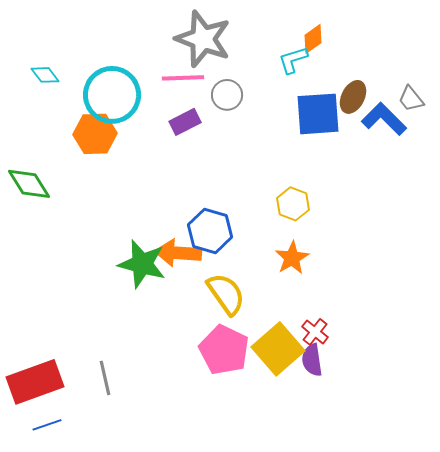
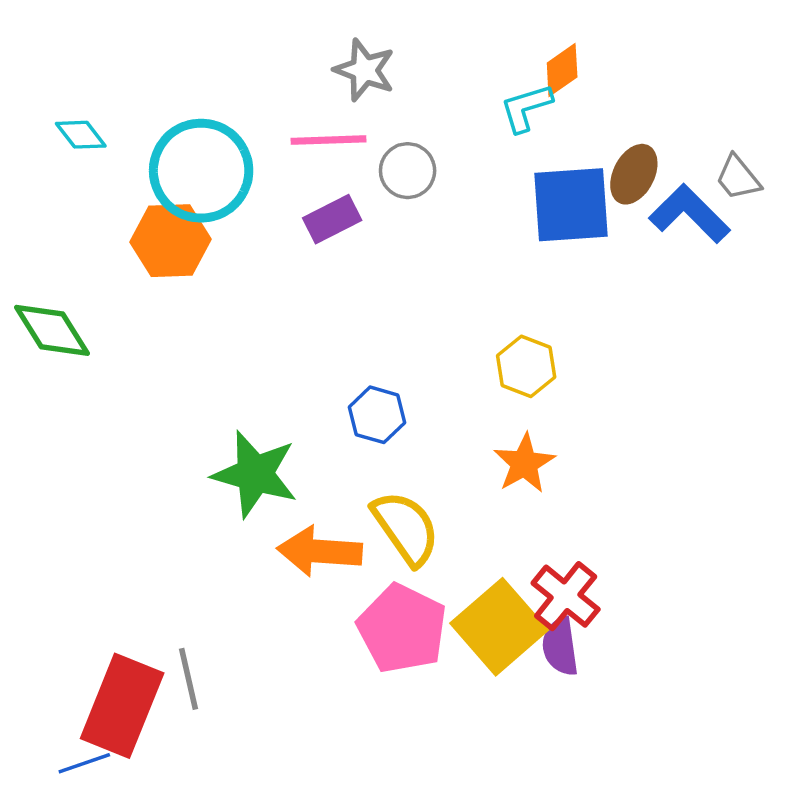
gray star: (203, 39) -> (364, 70), size x0.6
blue hexagon: (210, 231) -> (377, 415), size x0.7
orange arrow: (178, 253) -> (320, 551), moved
red cross: (315, 332) -> (566, 596), size x1.4
red rectangle: (35, 382) -> (122, 706), moved, turned -48

